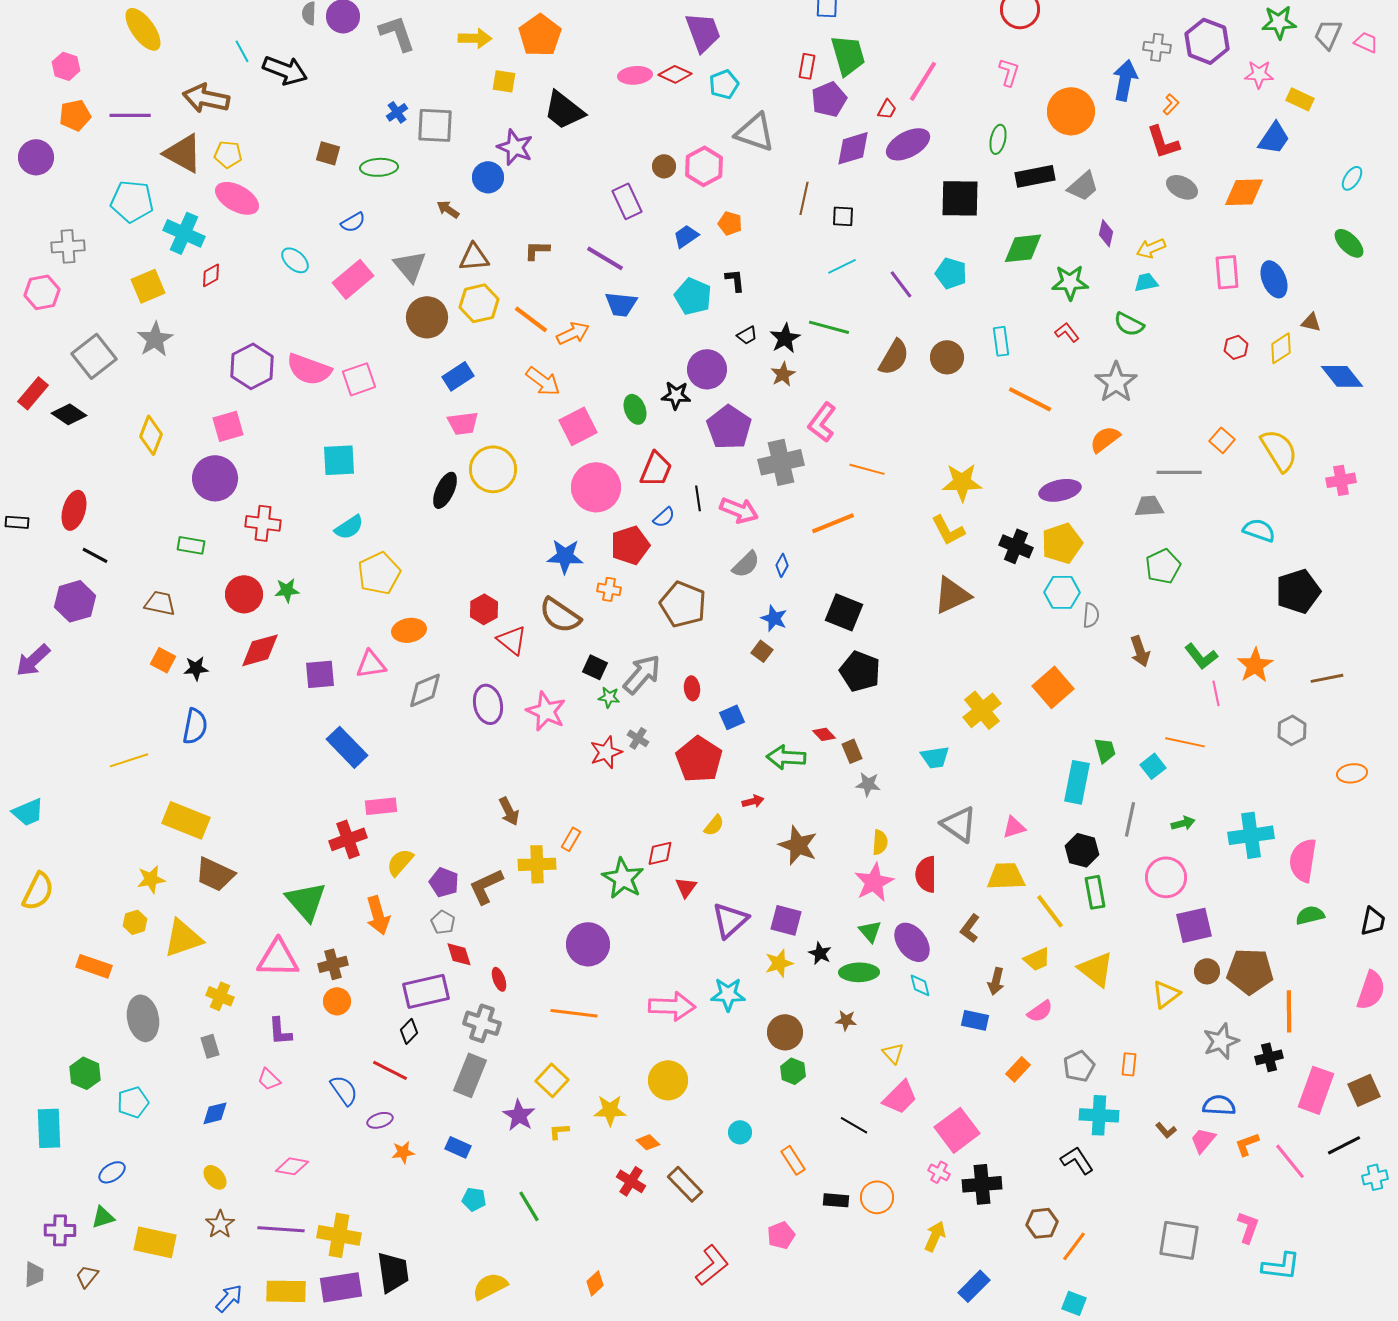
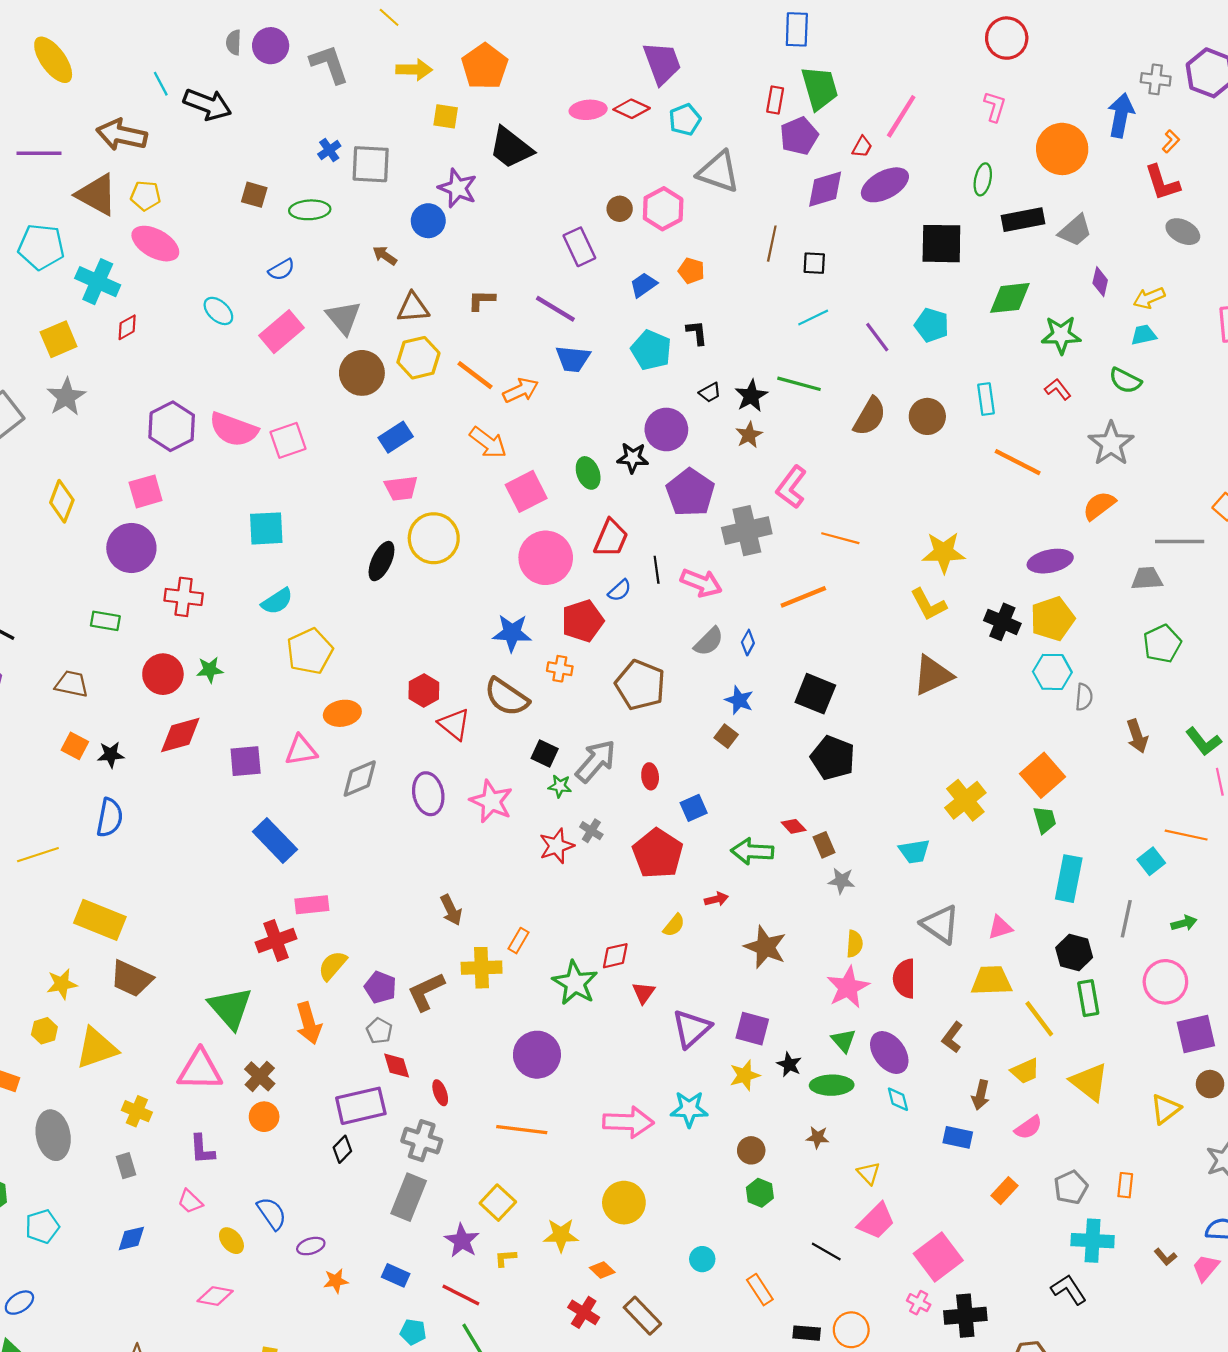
green trapezoid: (1105, 750) -> (1045, 820), moved
brown cross: (333, 964) -> (260, 1076), turned -32
brown circle: (785, 1032) -> (751, 1150), size x0.7
red line: (390, 1070) -> (461, 1295), moved
yellow ellipse: (215, 1177) -> (231, 1241), moved

